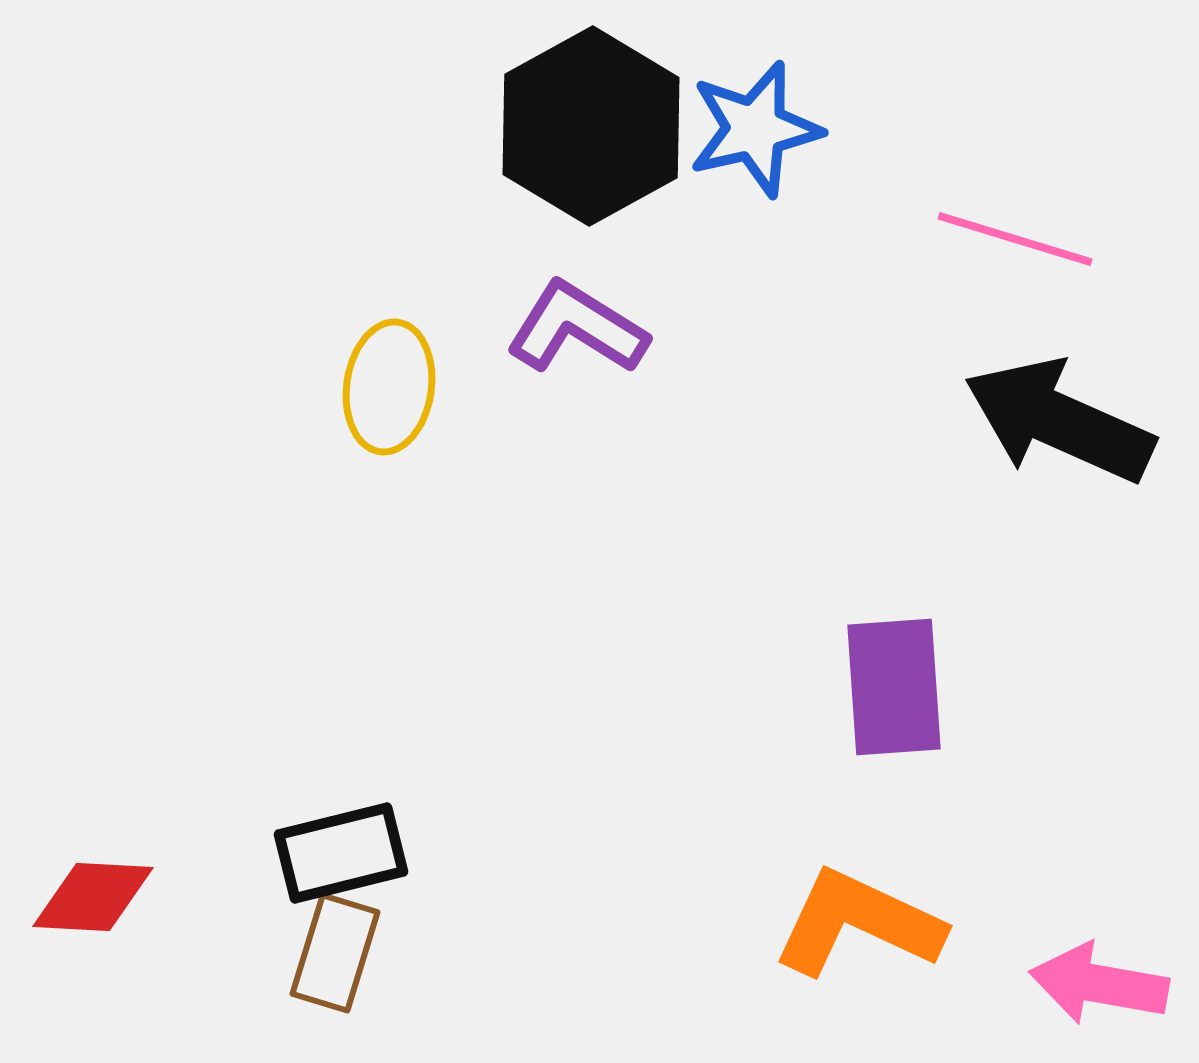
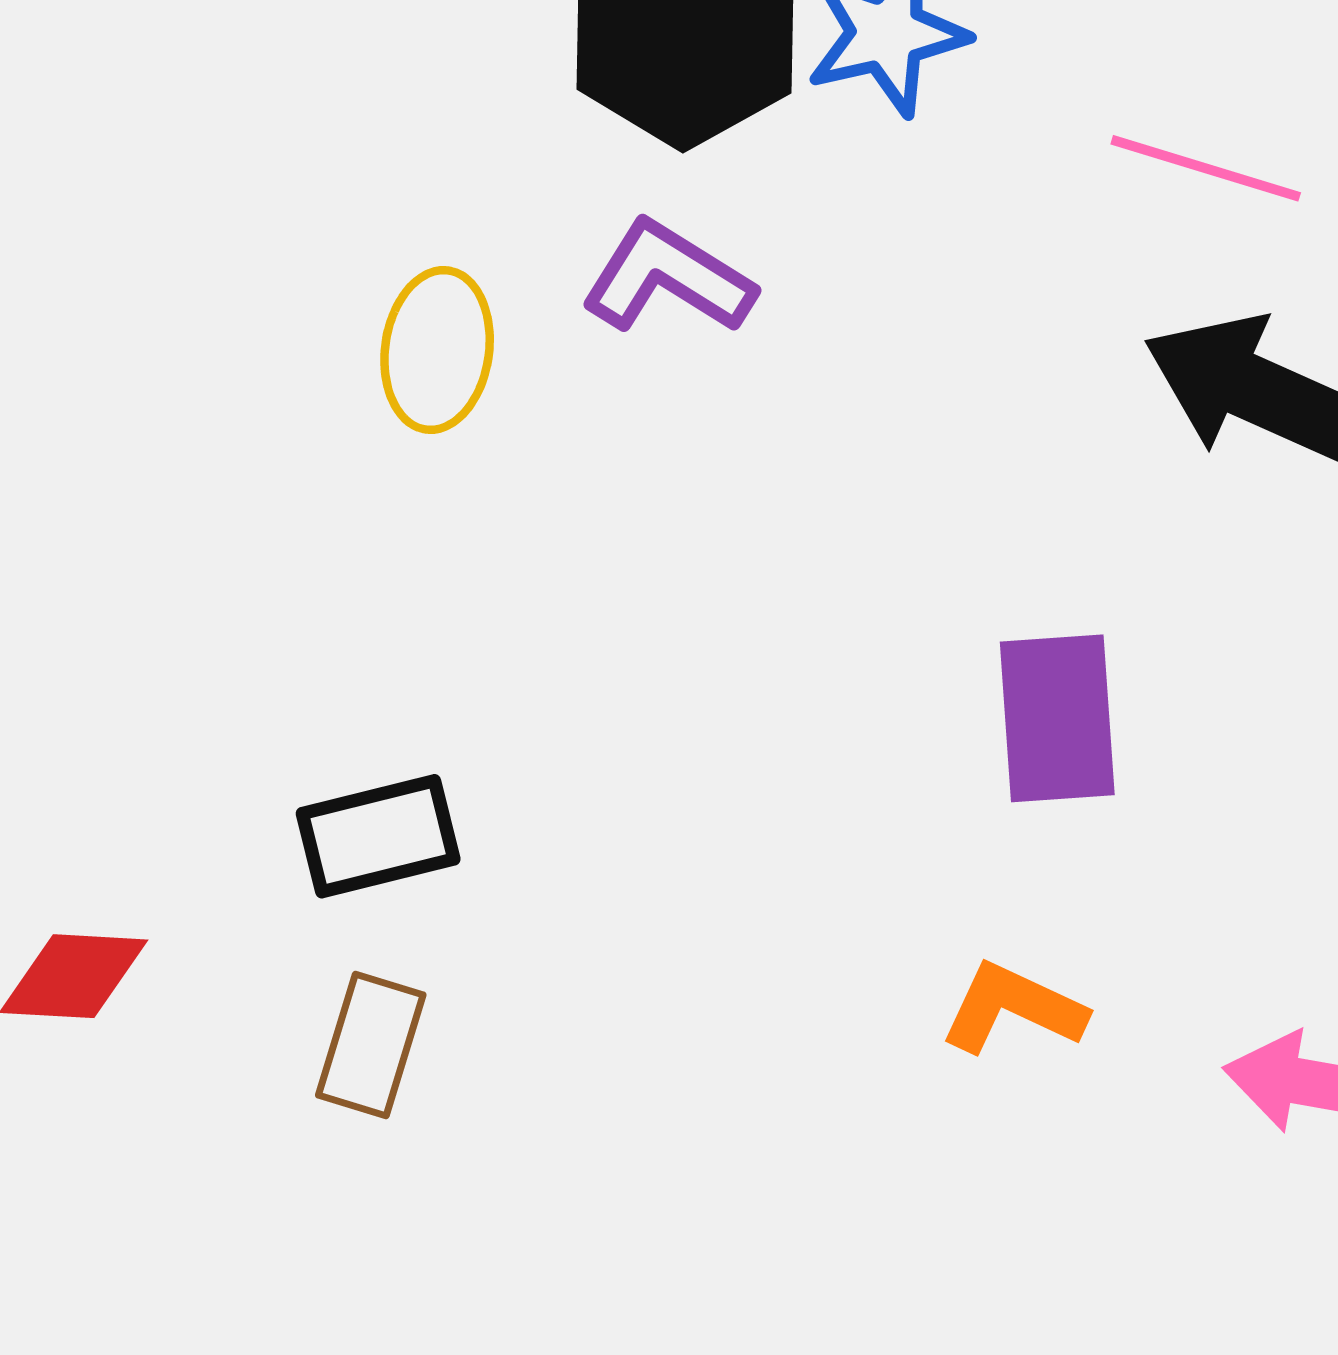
black rectangle: (341, 853) -> (378, 836), moved
orange L-shape: (858, 923) -> (1013, 1008), size x0.7

